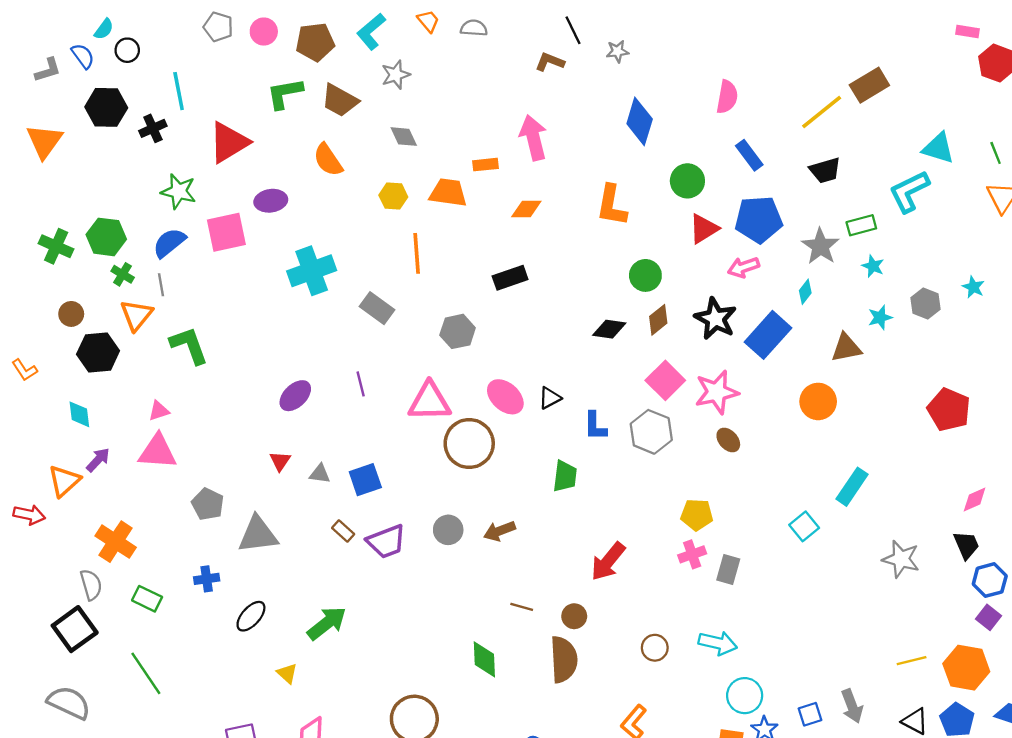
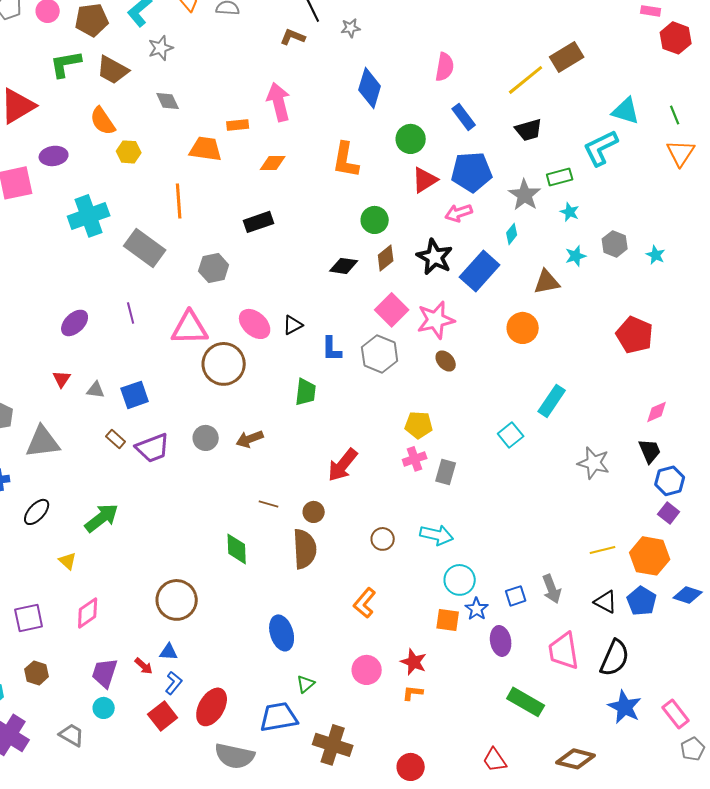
yellow hexagon: (393, 196) -> (129, 152), moved
cyan star: (973, 287) -> (656, 255), moved
gray rectangle: (377, 308) -> (145, 248), size x1.4

